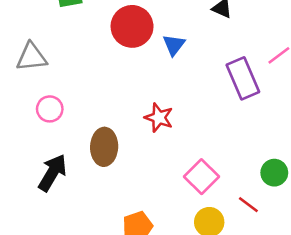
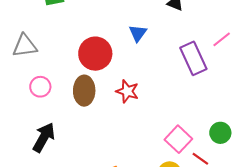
red circle: (132, 26) -> (95, 54), moved
brown ellipse: (104, 147) -> (84, 91), moved
pink square: (201, 177) -> (178, 139), moved

